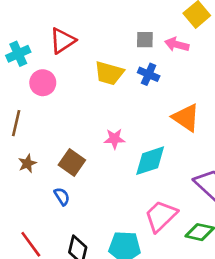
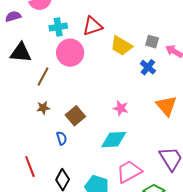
yellow trapezoid: (109, 73) -> (121, 46), moved
pink circle: (43, 83) -> (70, 53), size x1.4
pink star: (114, 139) -> (121, 108), moved
cyan diamond: (150, 161) -> (114, 140), moved

